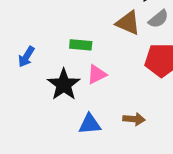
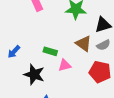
pink triangle: (97, 74) -> (65, 65), moved
black star: (64, 85) -> (34, 74), turned -30

